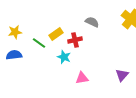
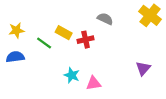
yellow rectangle: (56, 34) -> (64, 33), turned 64
cyan star: (64, 57) -> (72, 75), moved
purple triangle: (122, 75) -> (143, 68), moved

